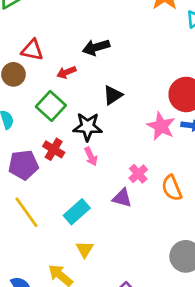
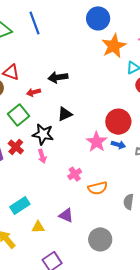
orange semicircle: (172, 188) -> (98, 188), turned -90
purple triangle: (122, 198) -> (66, 215), moved
cyan rectangle: (77, 212) -> (20, 205), moved
yellow triangle: (85, 249) -> (38, 227), moved, turned 48

